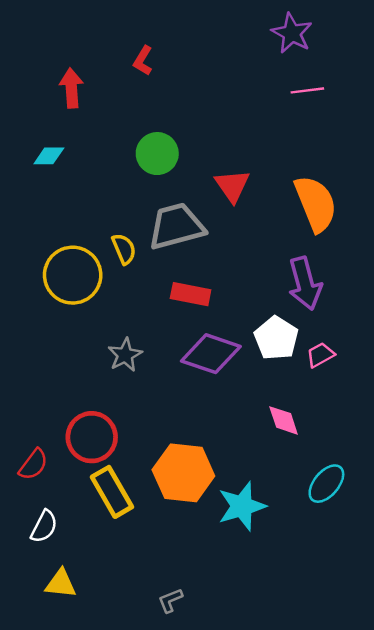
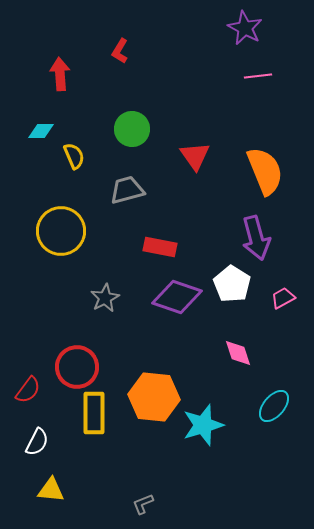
gray trapezoid: (176, 226) -> (127, 190), moved, size x0.7
yellow semicircle: (124, 249) -> (74, 156), moved
pink trapezoid: (320, 355) -> (283, 298), moved
yellow rectangle: (112, 492) -> (94, 413), turned 30

